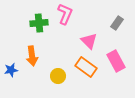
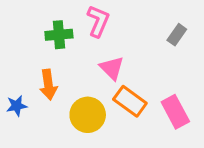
pink triangle: (89, 41) -> (112, 68), moved
pink rectangle: (116, 61) -> (175, 112), moved
yellow circle: (58, 76) -> (88, 115), size x1.5

